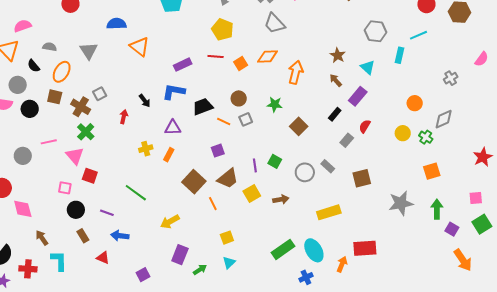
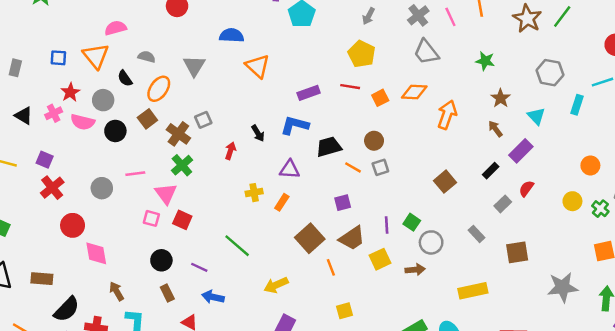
brown square: (55, 97) -> (147, 119), turned 35
green star: (275, 104) -> (485, 61), moved
gray circle: (305, 172) -> (431, 242), moved
pink square: (65, 188) -> (151, 218), moved

